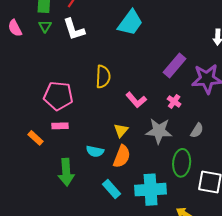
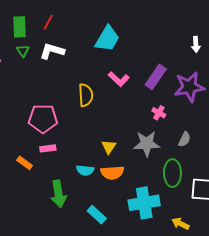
white L-shape: (74, 29) -> (52, 51), turned 130
pink L-shape: (136, 100) -> (119, 79), moved
orange semicircle: (122, 156) -> (112, 173), turned 70
cyan rectangle: (112, 189) -> (97, 215), moved

